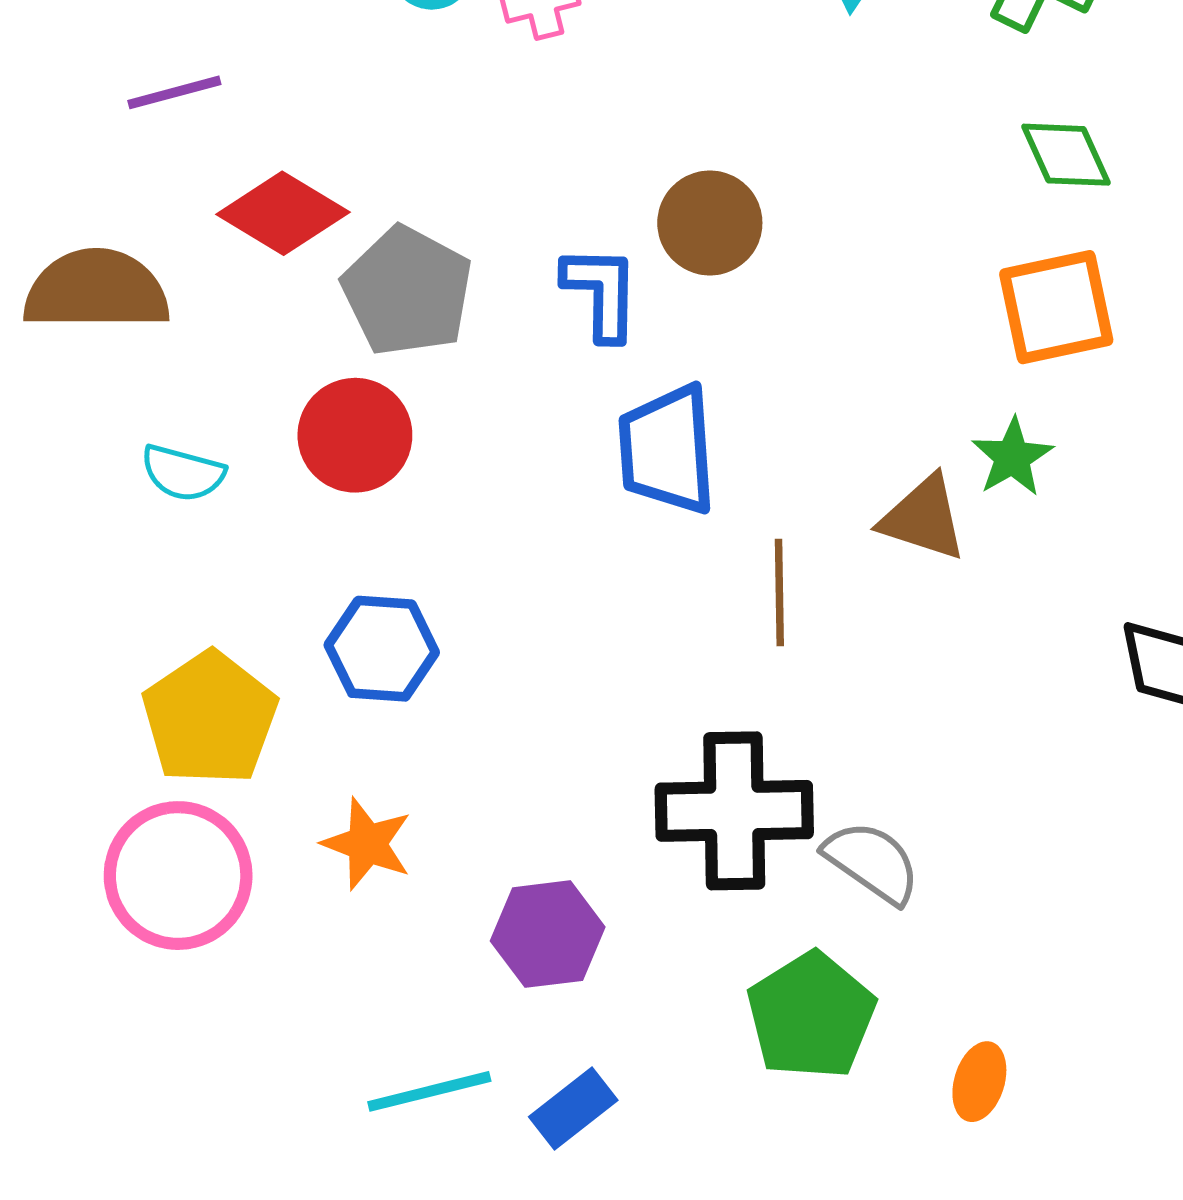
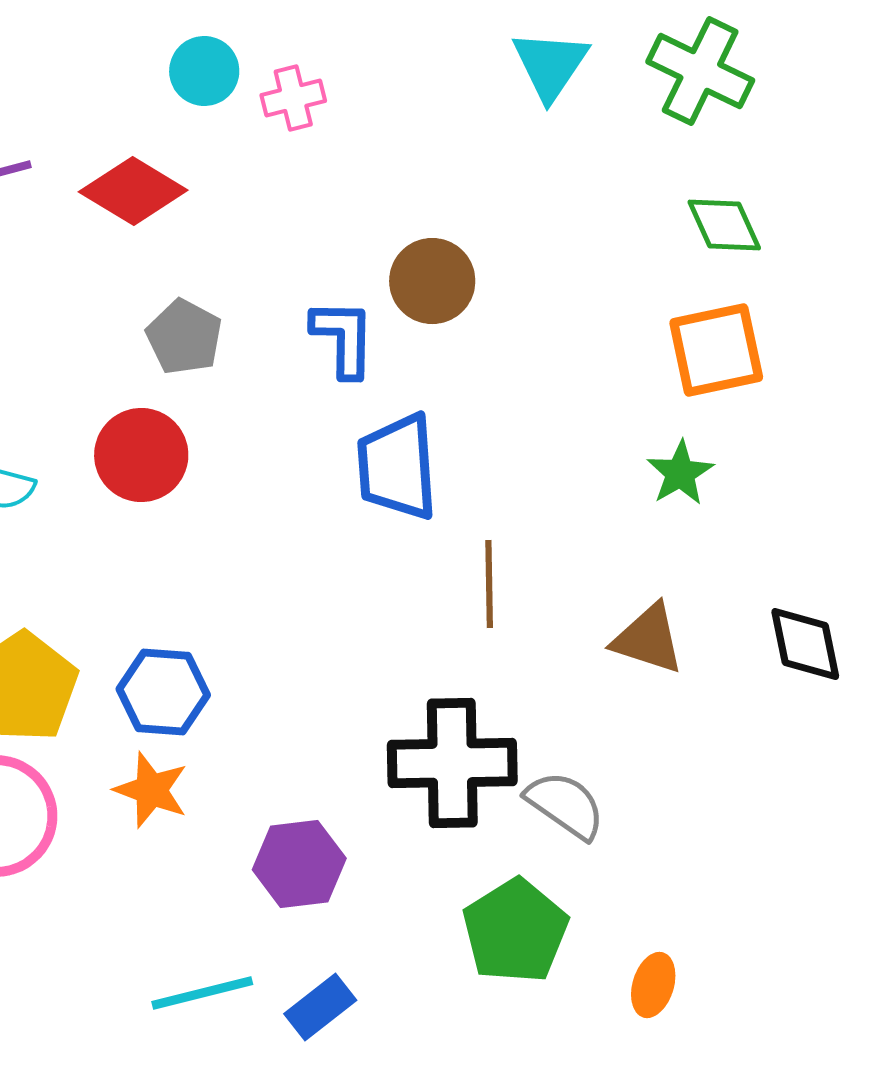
red diamond: (283, 213) -> (133, 191), moved
gray pentagon: (407, 291) -> (184, 337), size x0.7
brown triangle: (923, 518) -> (648, 639), moved
blue hexagon: (382, 649) -> (163, 692), moved

